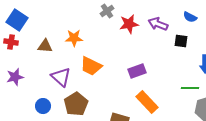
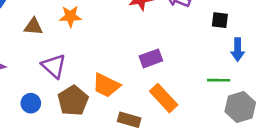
black square: (181, 41) -> (220, 20), moved
orange trapezoid: (91, 66) -> (106, 85), moved

